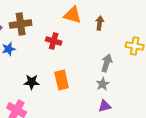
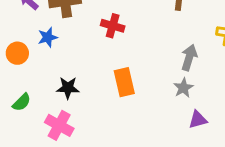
black star: (32, 82) -> (68, 88), moved
purple triangle: (105, 106) -> (198, 120), moved

